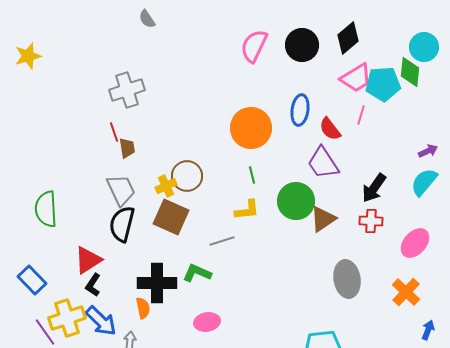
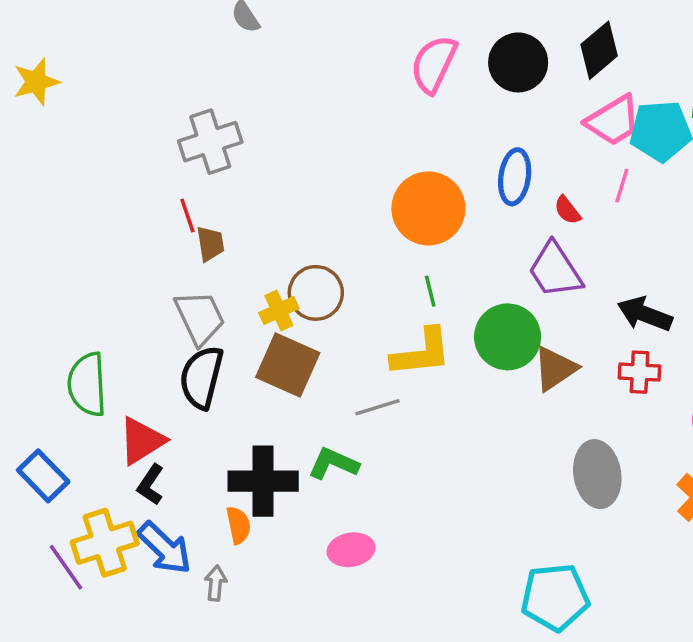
red semicircle: (330, 129) -> (567, 210), size x0.7
black arrow: (374, 188) -> (645, 314), turned 76
green semicircle: (46, 209) -> (87, 384), moved
yellow L-shape: (247, 210) -> (421, 353), size x1.4

